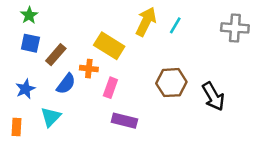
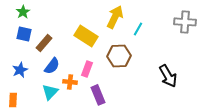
cyan line: (175, 25) -> (138, 29), moved
orange cross: (89, 69) -> (70, 82), moved
brown hexagon: (171, 83) -> (119, 56), moved
cyan triangle: (51, 117) -> (50, 92), moved
purple rectangle: (124, 121) -> (98, 95), turned 54

